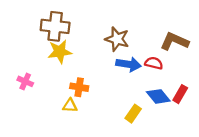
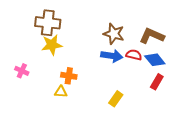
brown star: (117, 39) -> (114, 34), moved
blue diamond: (158, 96) -> (155, 60), moved

